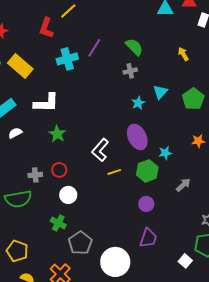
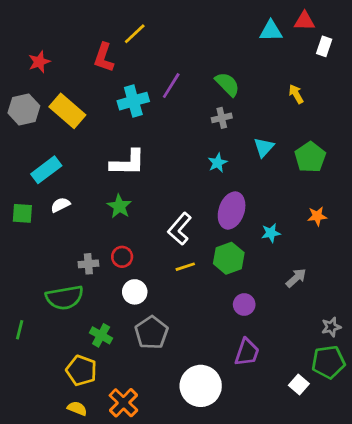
white L-shape: (46, 103) -> (128, 163), moved
cyan star: (138, 103) -> (218, 163), moved
purple ellipse: (137, 137) -> (232, 210), turned 45
green hexagon: (147, 171) -> (229, 258), moved
yellow line: (114, 172) -> (185, 267), moved
green cross: (58, 223) -> (101, 335), moved
gray pentagon: (80, 243) -> (152, 333), moved
yellow pentagon: (17, 251) -> (81, 370), moved

